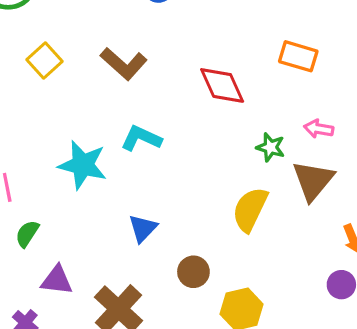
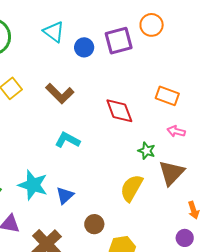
pink arrow: (319, 129) -> (176, 131), moved
cyan star: (83, 165) -> (33, 185), moved

